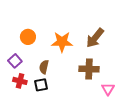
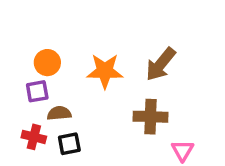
purple square: (15, 61) -> (37, 91), moved, turned 32
brown semicircle: (44, 67) -> (59, 113), moved, turned 72

